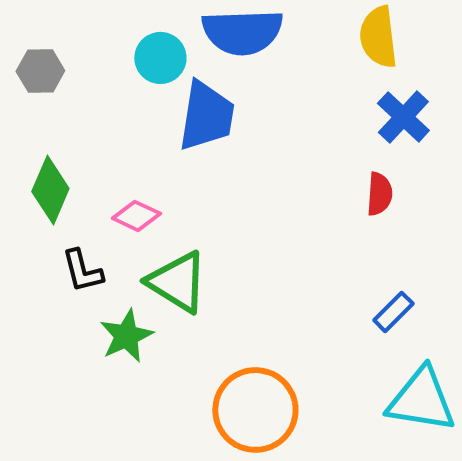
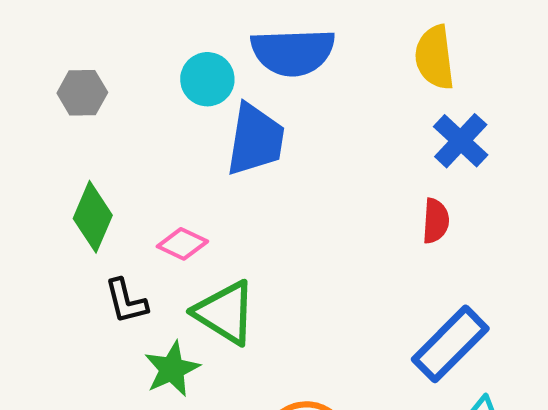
blue rectangle: (393, 312) -> (450, 344), size x1.8

